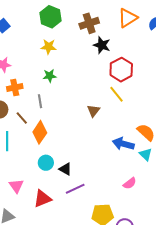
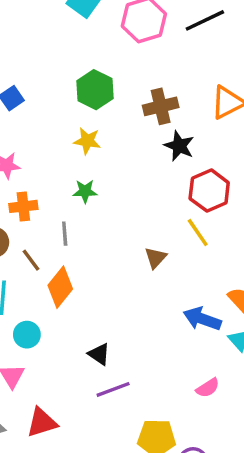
cyan circle: (46, 163) -> (27, 335), moved
red triangle: (42, 199) -> (42, 422), moved

